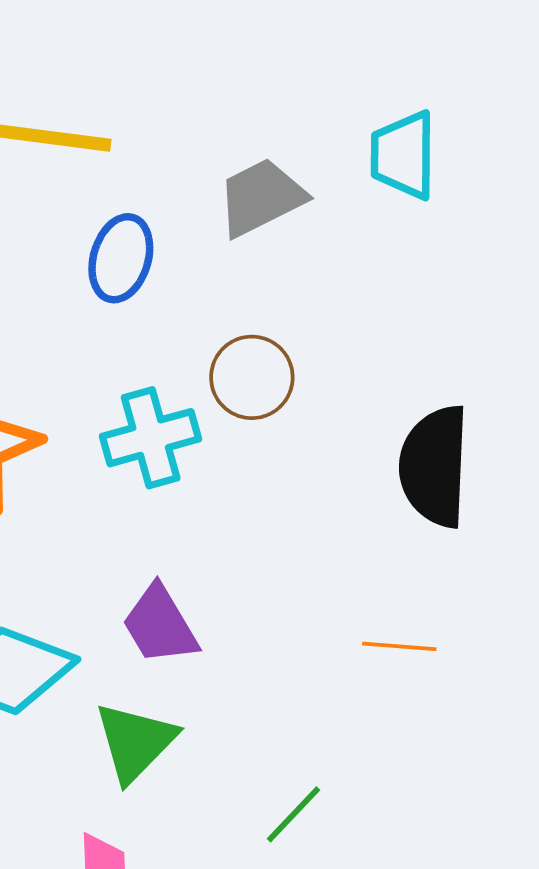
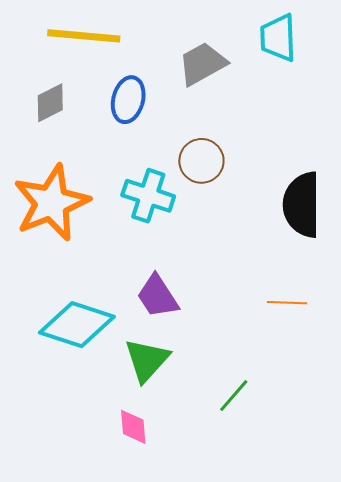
cyan cross: (151, 438) -> (148, 196), turned 36

